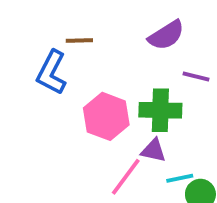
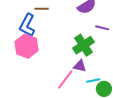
green cross: (160, 110) -> (83, 45), turned -35
pink hexagon: (106, 116) -> (26, 46), moved

